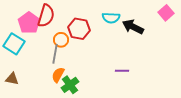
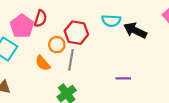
red semicircle: (46, 16) -> (41, 19), size x0.7
gray line: (55, 54) -> (71, 60), moved
orange semicircle: (58, 75) -> (43, 63), moved, turned -70

